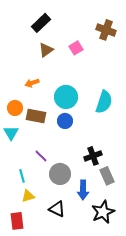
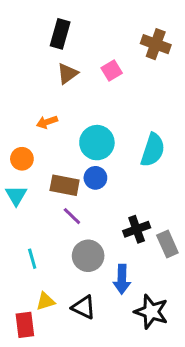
black rectangle: (41, 23) -> (60, 34), turned -30
brown rectangle: (36, 116) -> (65, 185), moved
purple line: (41, 156) -> (72, 216), moved
gray rectangle: (107, 176) -> (167, 244), moved
yellow triangle: (28, 196) -> (45, 301), moved
black star: (103, 212) -> (151, 312), turned -30

